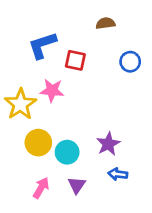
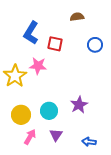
blue L-shape: (42, 45) -> (31, 33), turned -40
yellow circle: (38, 143) -> (21, 115), moved
blue arrow: (118, 174) -> (89, 142), moved

